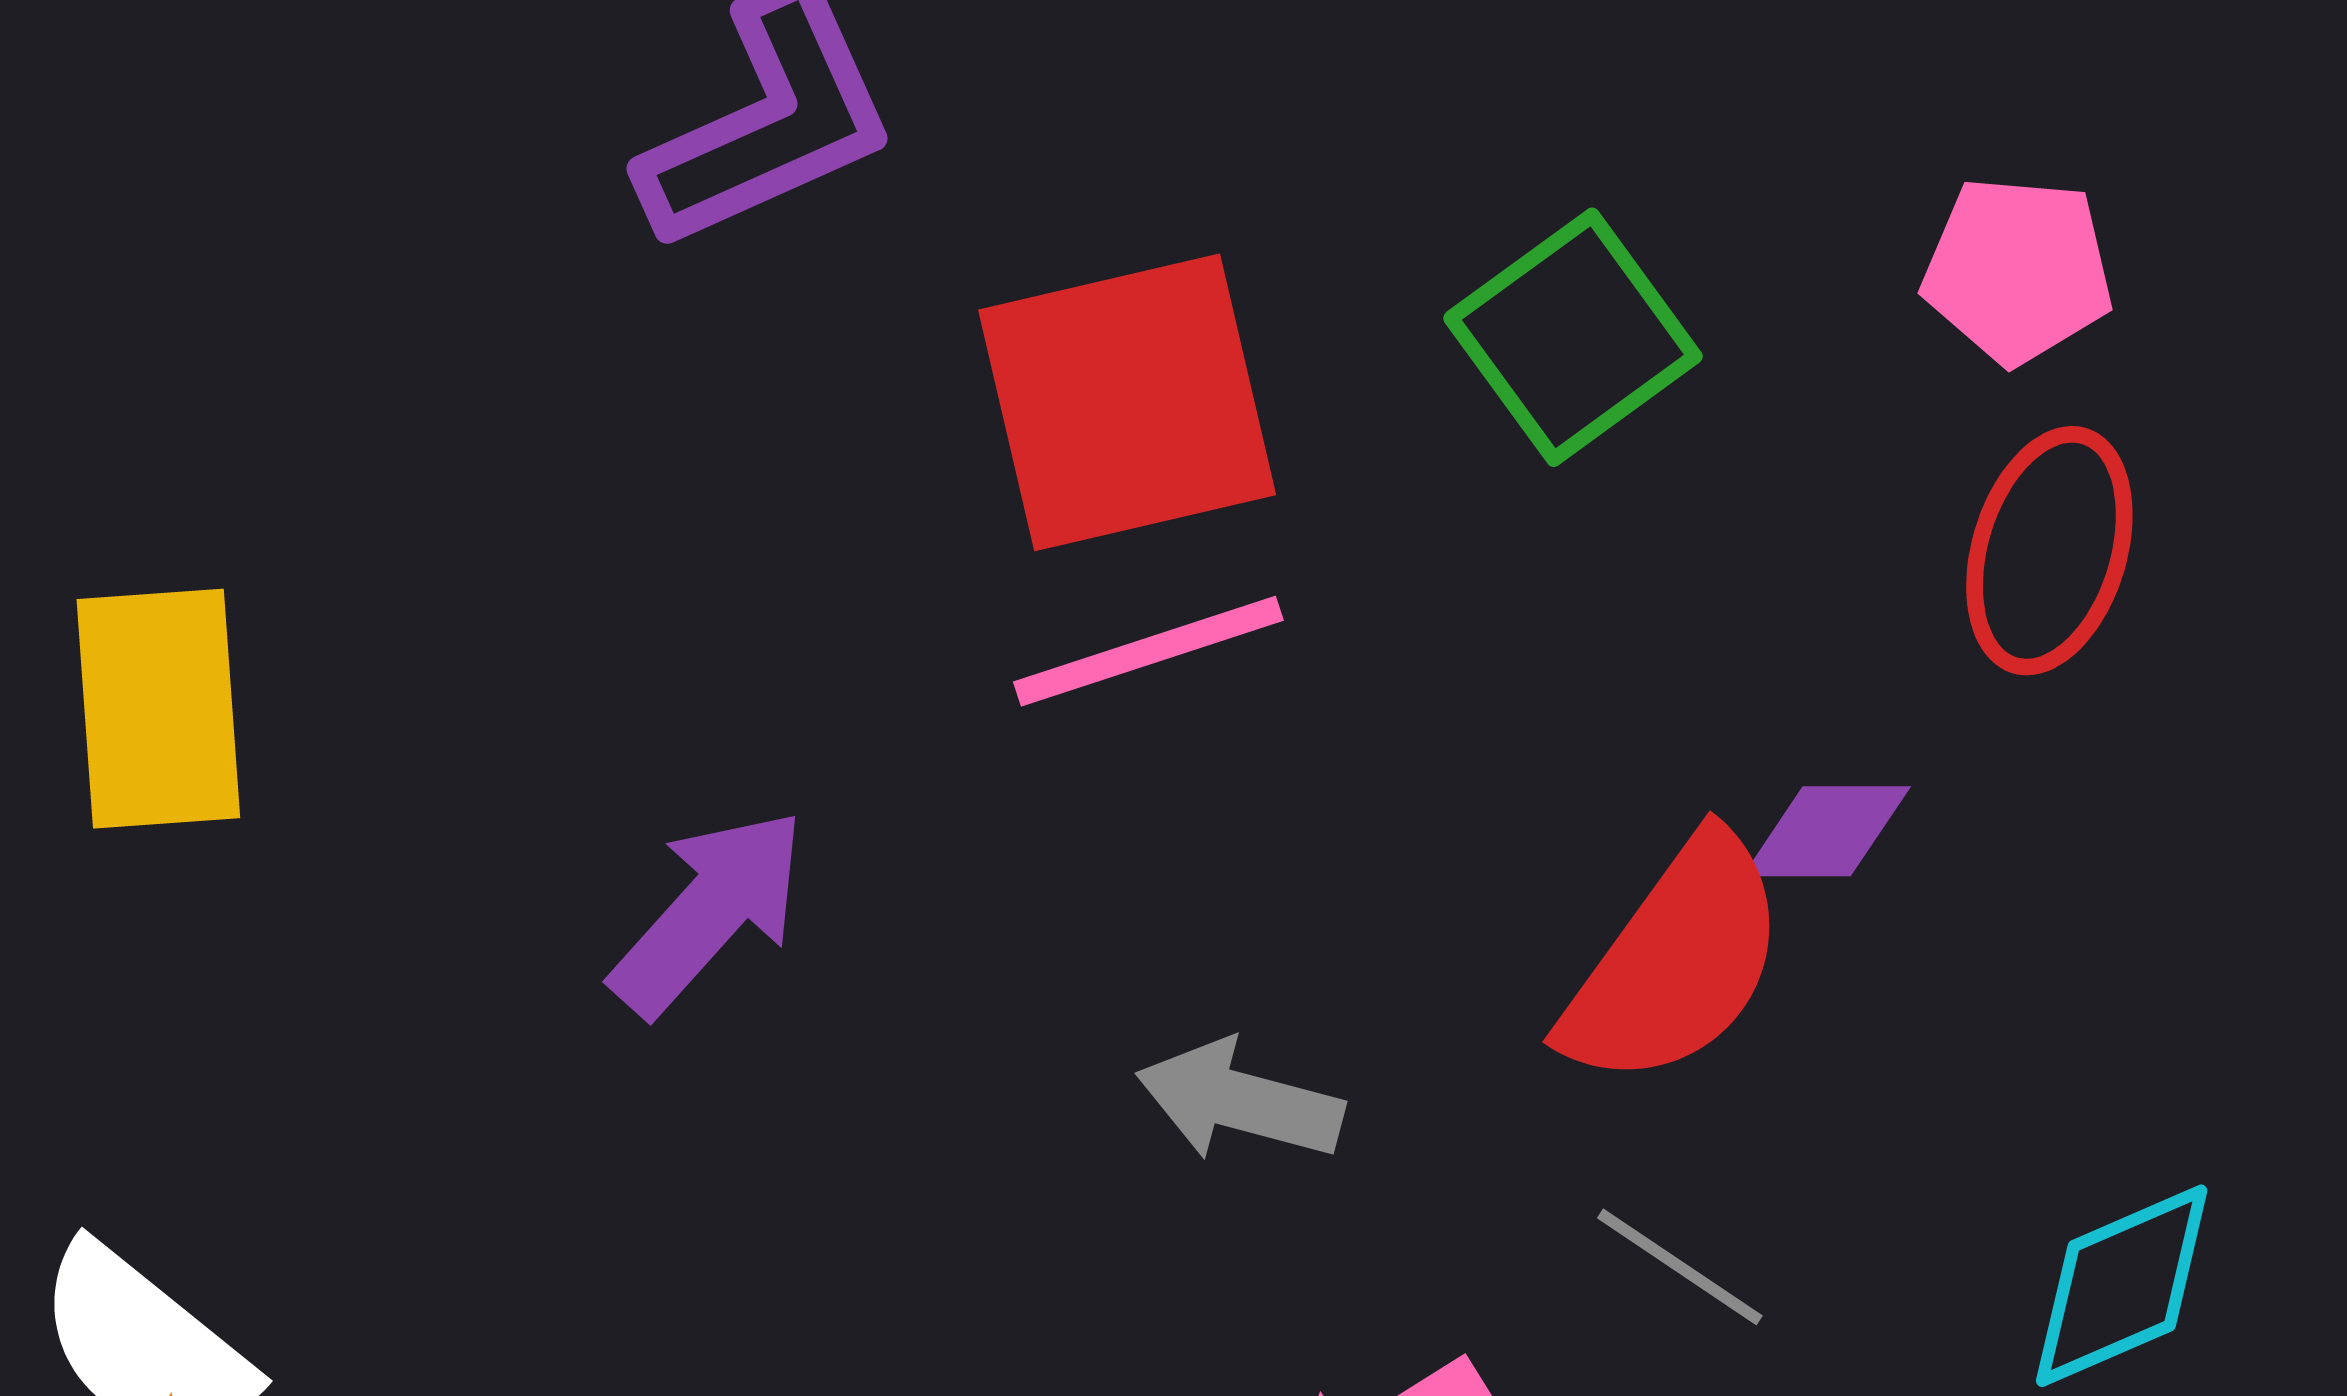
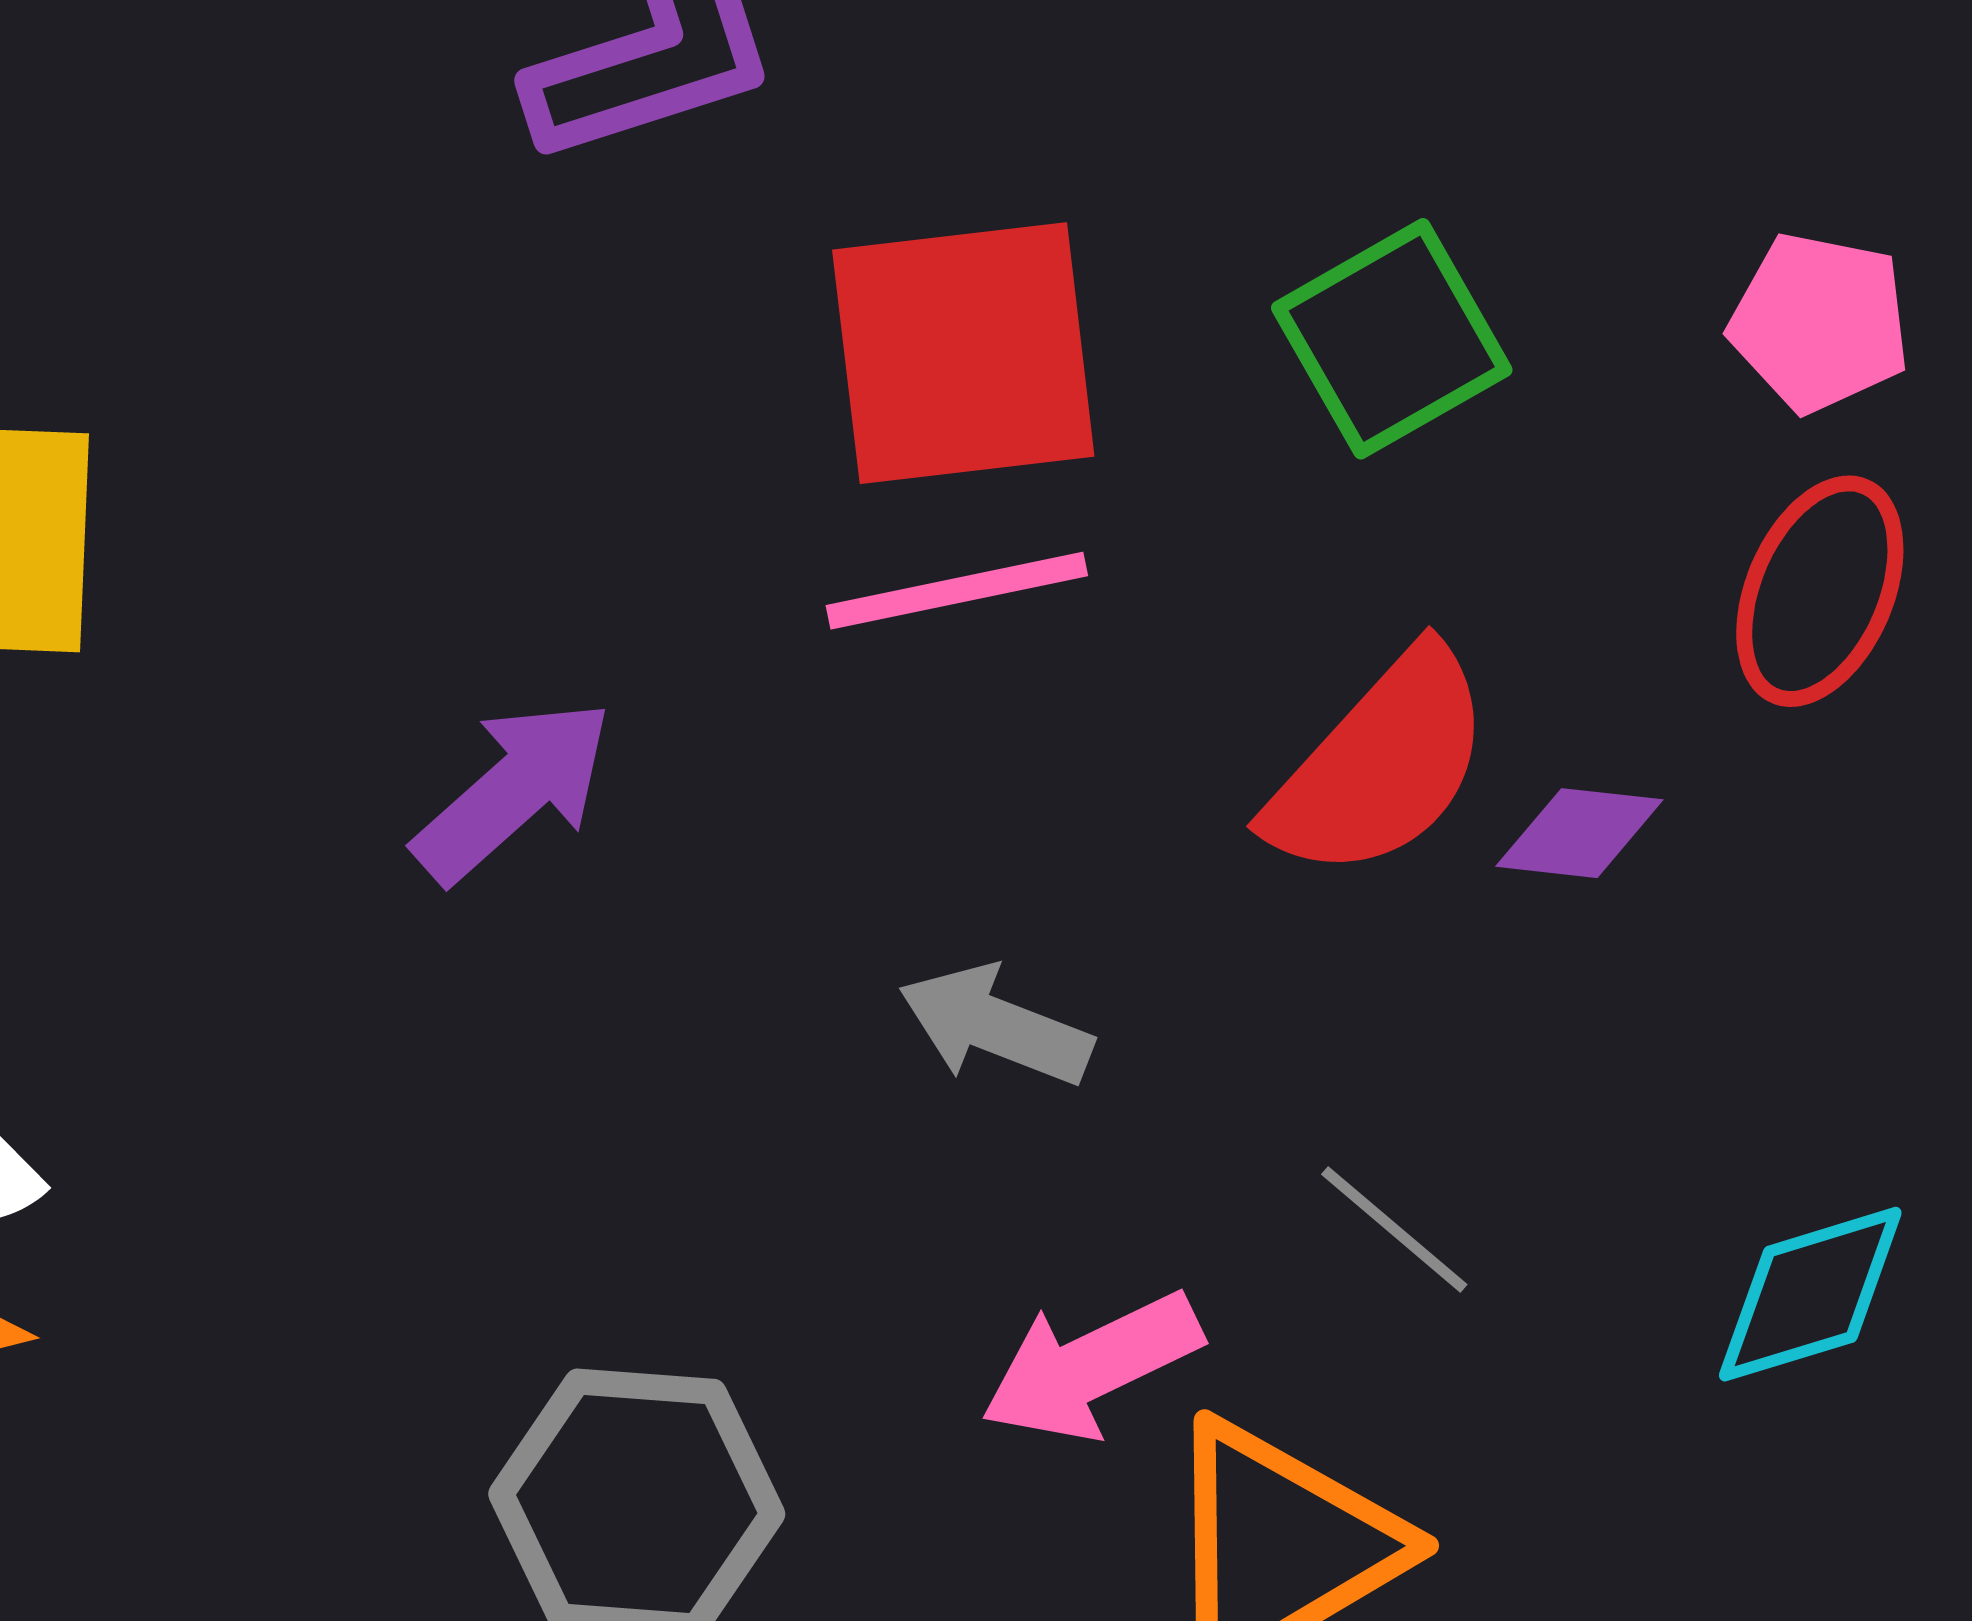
red semicircle: (1675, 962) -> (1380, 765), moved

